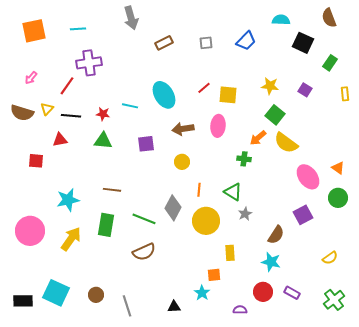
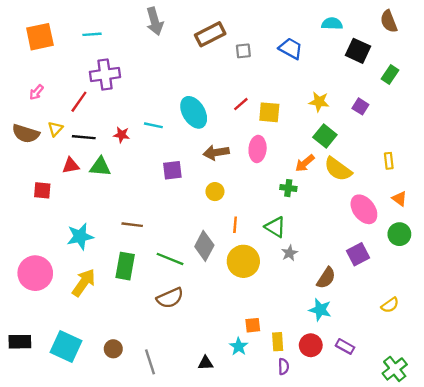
blue trapezoid: (246, 41) -> (291, 48), turned -105
brown rectangle: (164, 43) -> (210, 34), moved, size x1.4
yellow rectangle: (345, 94) -> (389, 161), moved
green triangle: (103, 141) -> (100, 167), moved
yellow rectangle: (230, 253) -> (278, 342), moved
green cross: (334, 300) -> (395, 369), moved
black rectangle: (23, 301) -> (20, 342), moved
purple semicircle: (240, 310) -> (284, 367), turned 88

